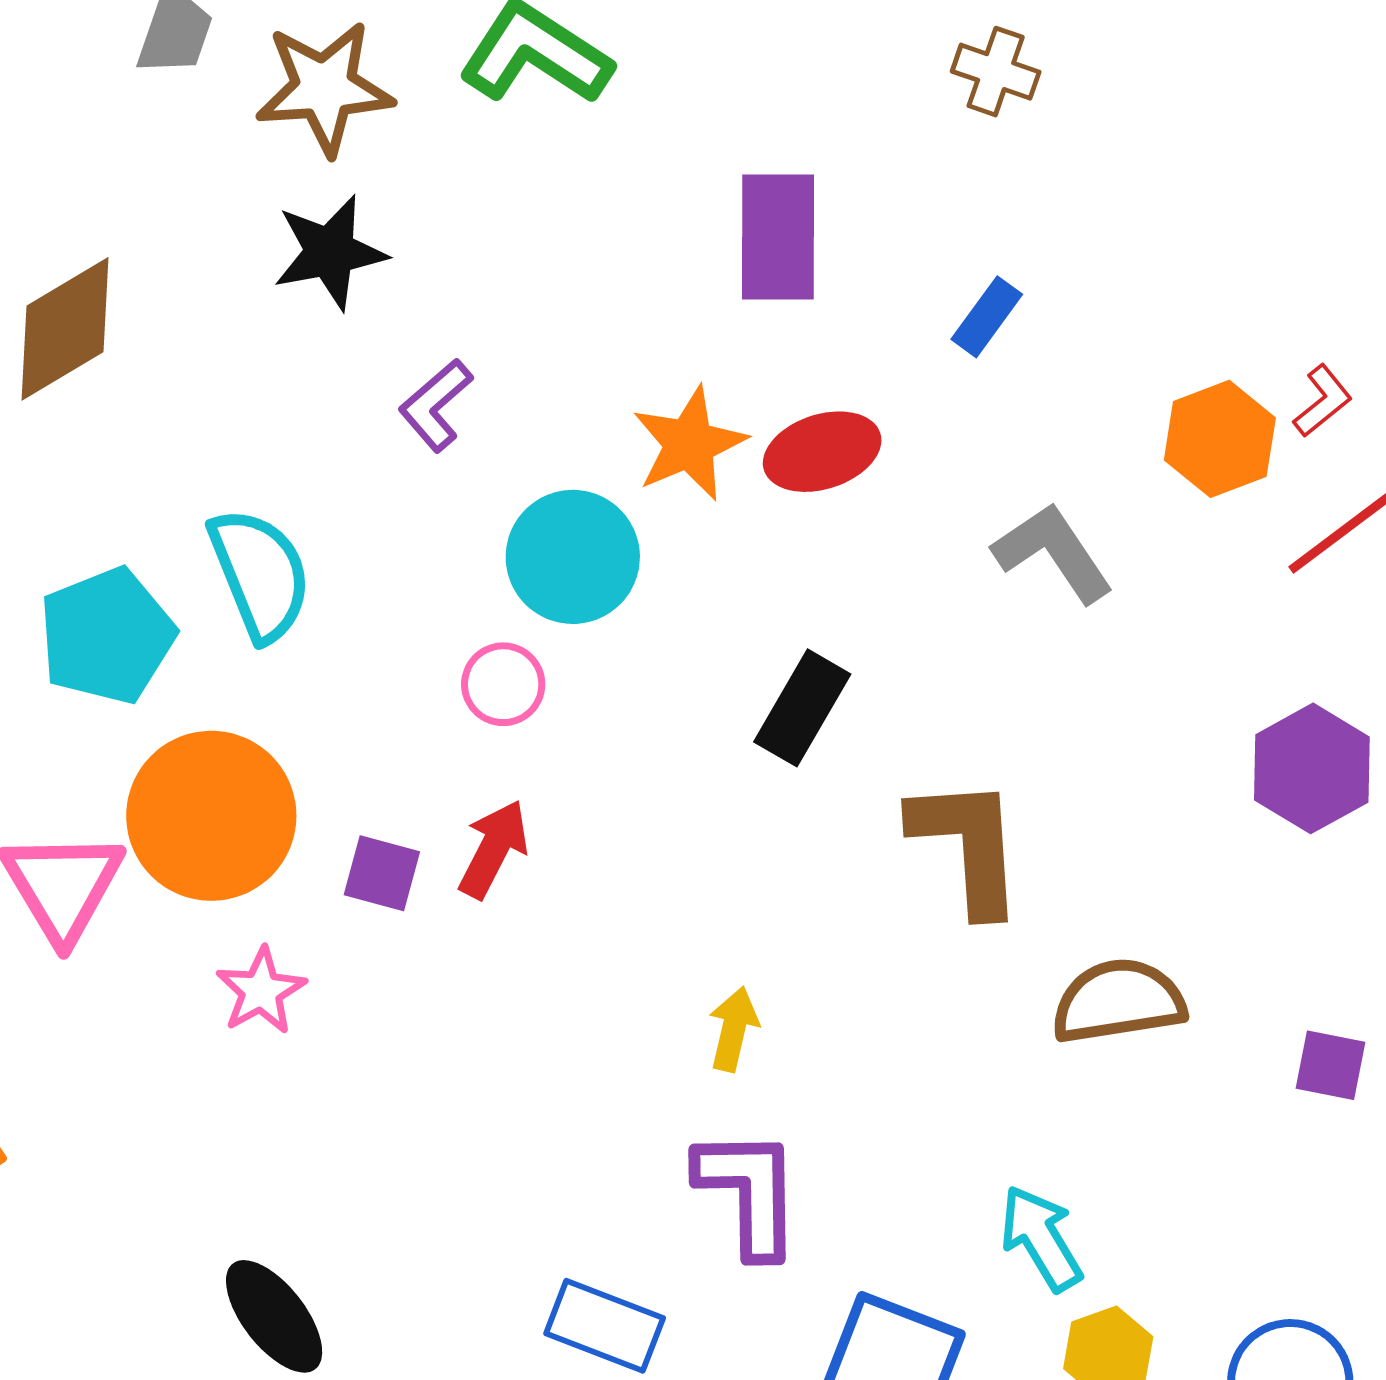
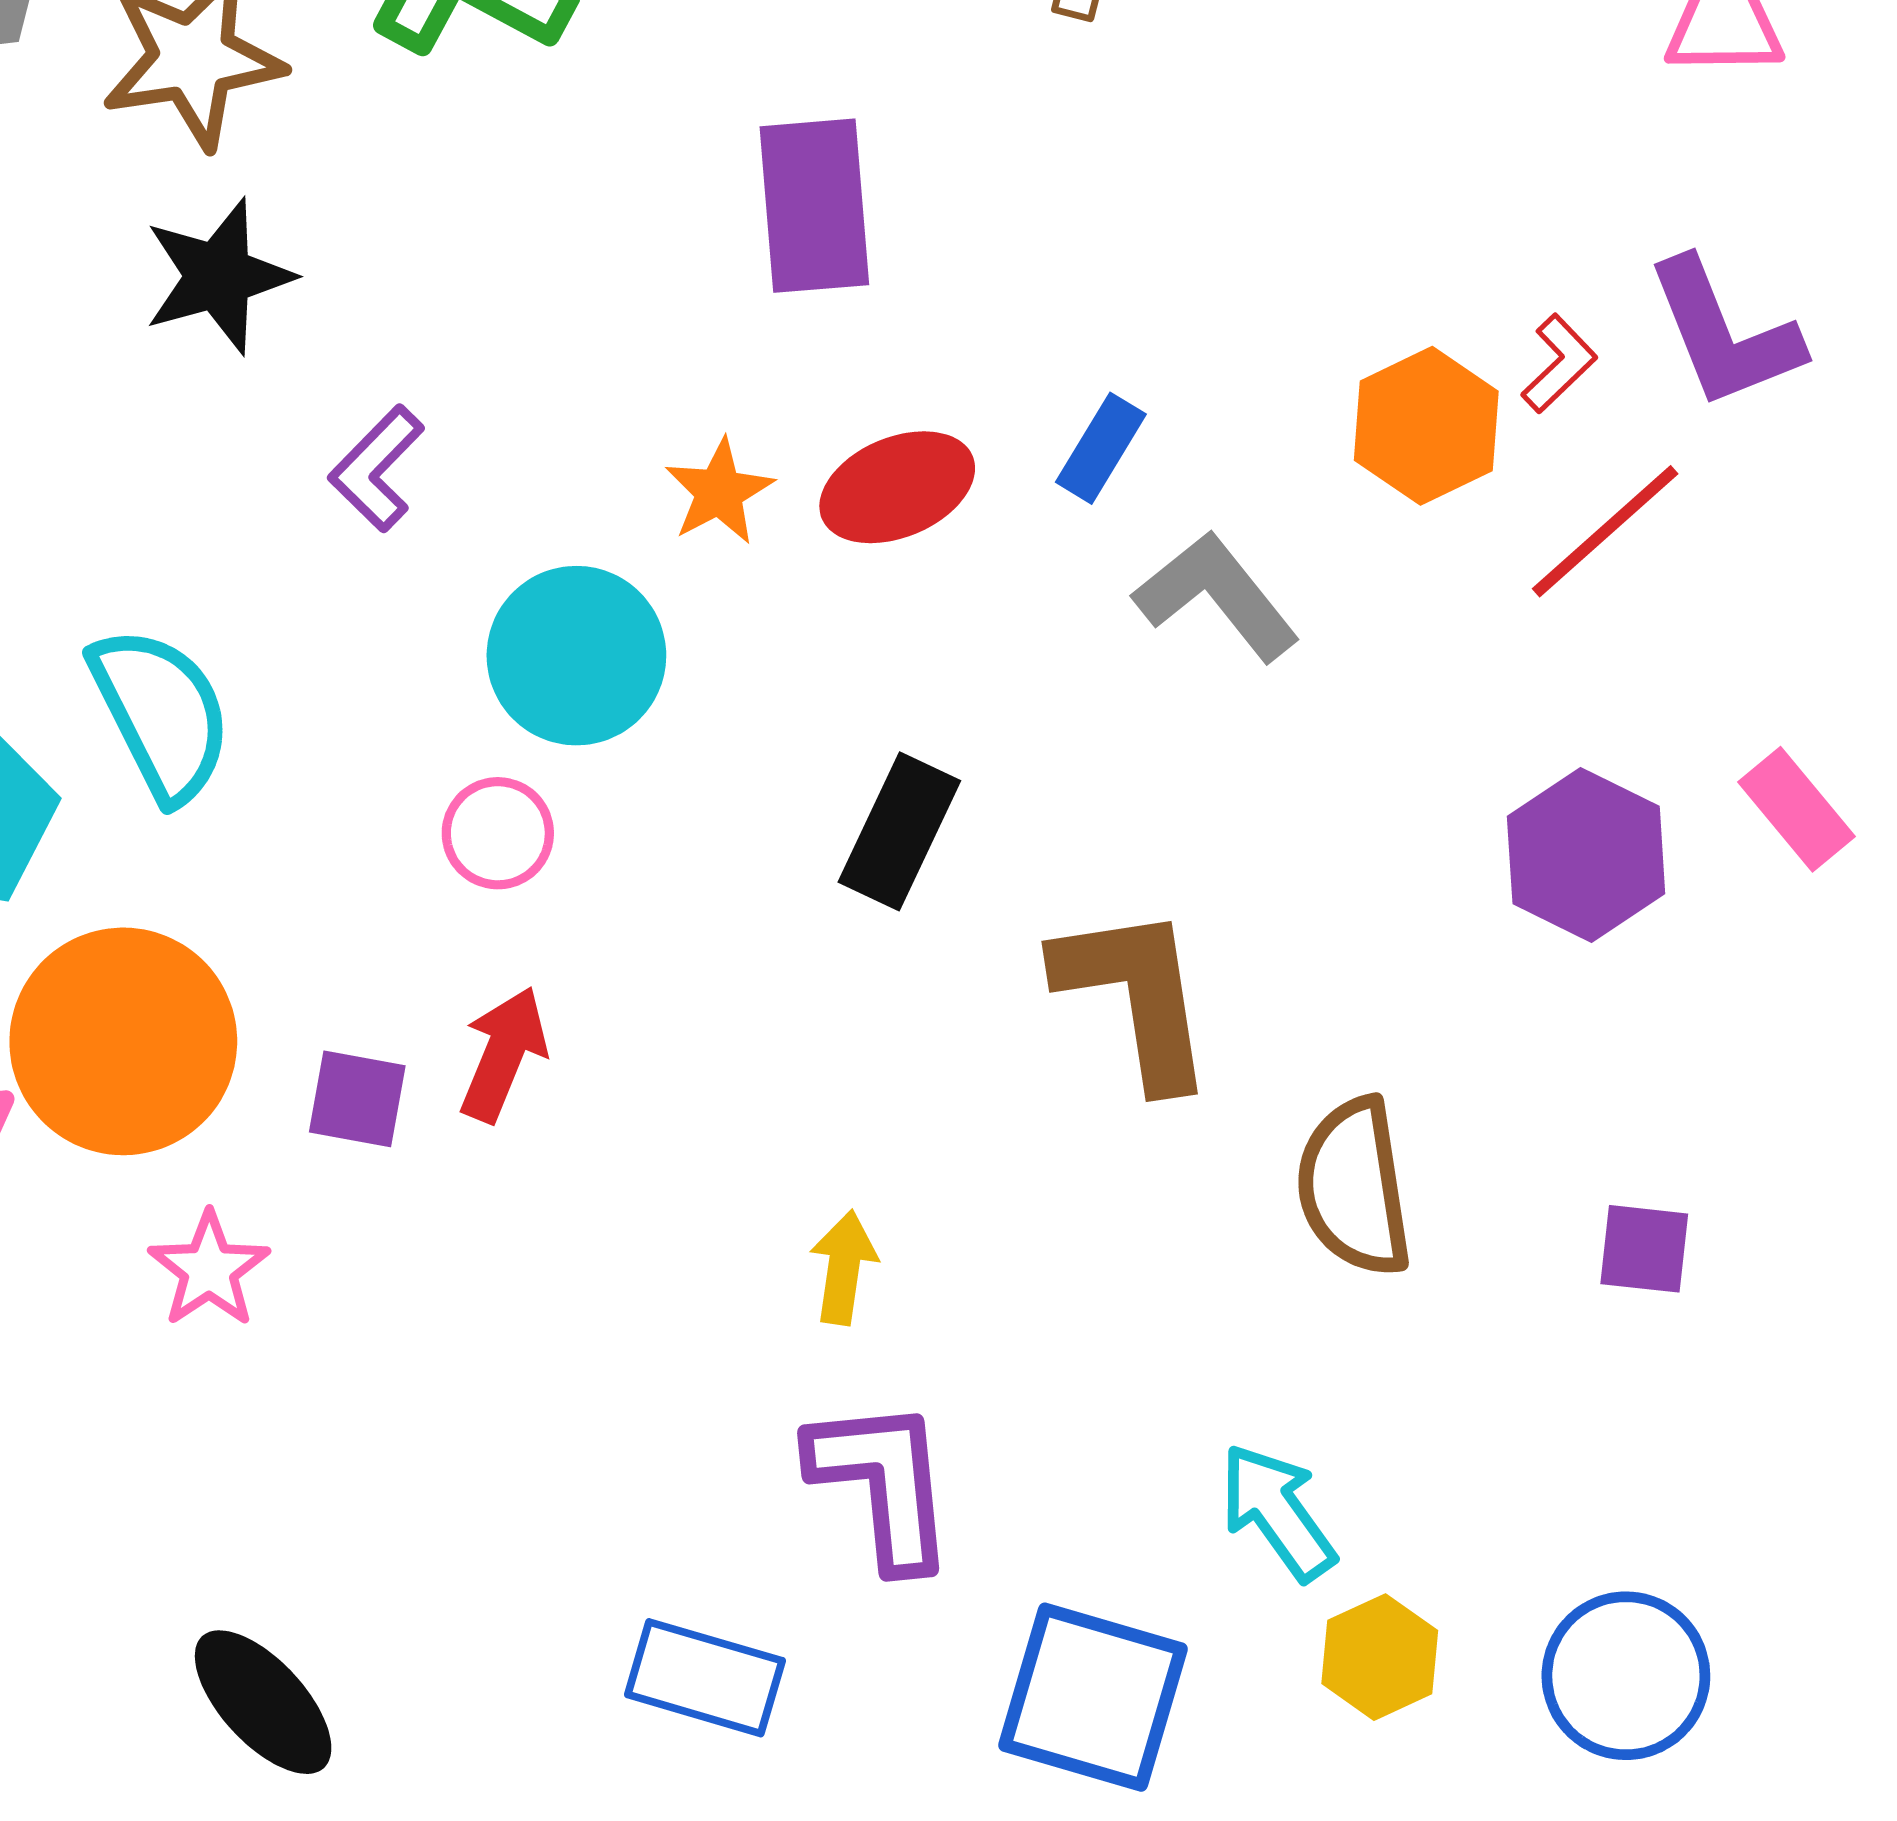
blue rectangle: (987, 317) -> (1101, 448), moved
orange star: (689, 444) -> (719, 492), size x0.7
brown semicircle: (1118, 1001) -> (1354, 1187), turned -85

